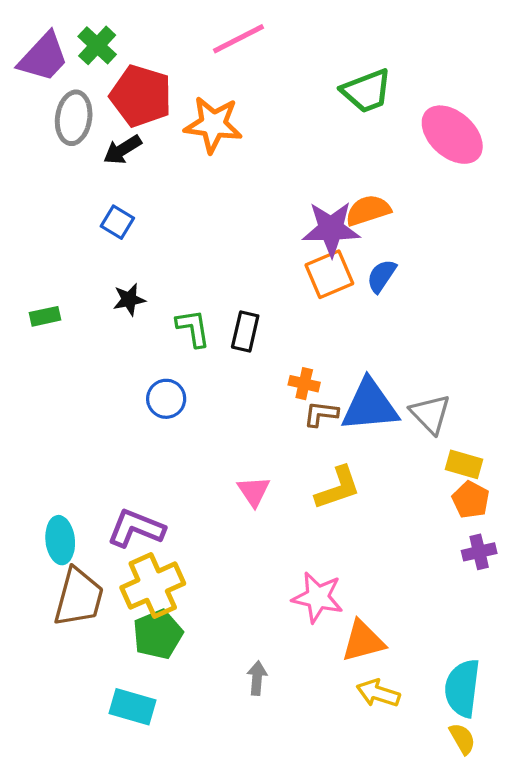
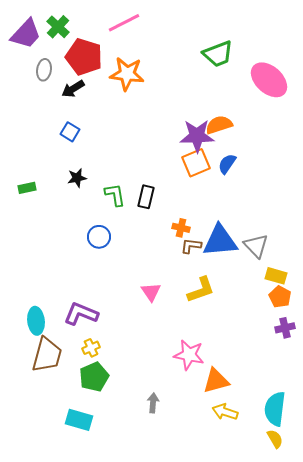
pink line: (239, 39) -> (124, 23), moved
gray ellipse: (74, 118) -> (44, 70), size x0.7
yellow cross: (153, 586) -> (91, 348), size x0.5

